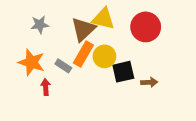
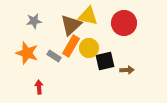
red arrow: (46, 87) -> (39, 87), moved

